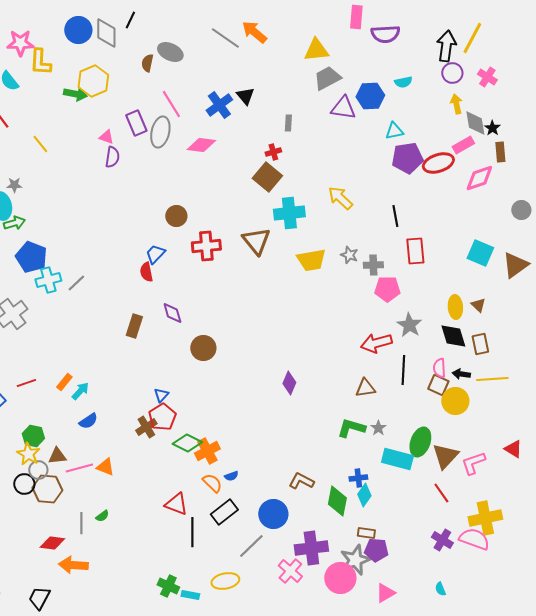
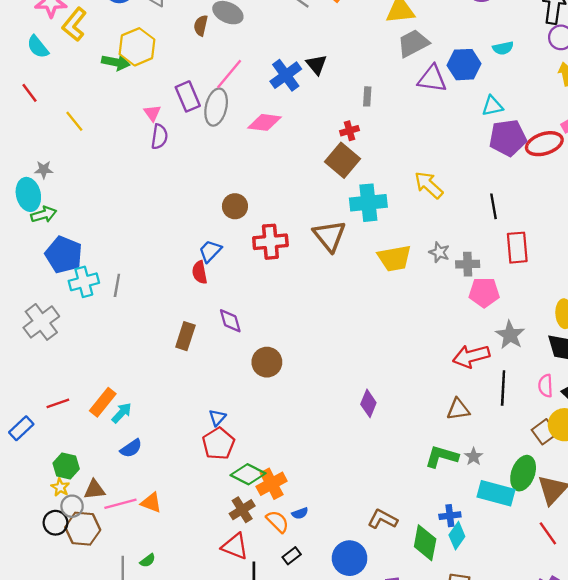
yellow L-shape: (40, 62) -> (74, 24), turned 36
pink line: (171, 104) -> (229, 74), turned 72
pink triangle: (106, 137) -> (152, 113), turned 35
gray line: (76, 283) -> (117, 285), turned -36
orange rectangle: (64, 382) -> (103, 402), size x1.4
brown square: (438, 385) -> (544, 432), moved, turned 30
brown cross: (146, 427) -> (242, 510), moved
yellow star: (28, 454) -> (60, 487), size x0.7
black rectangle: (224, 512) -> (292, 556), size x0.6

